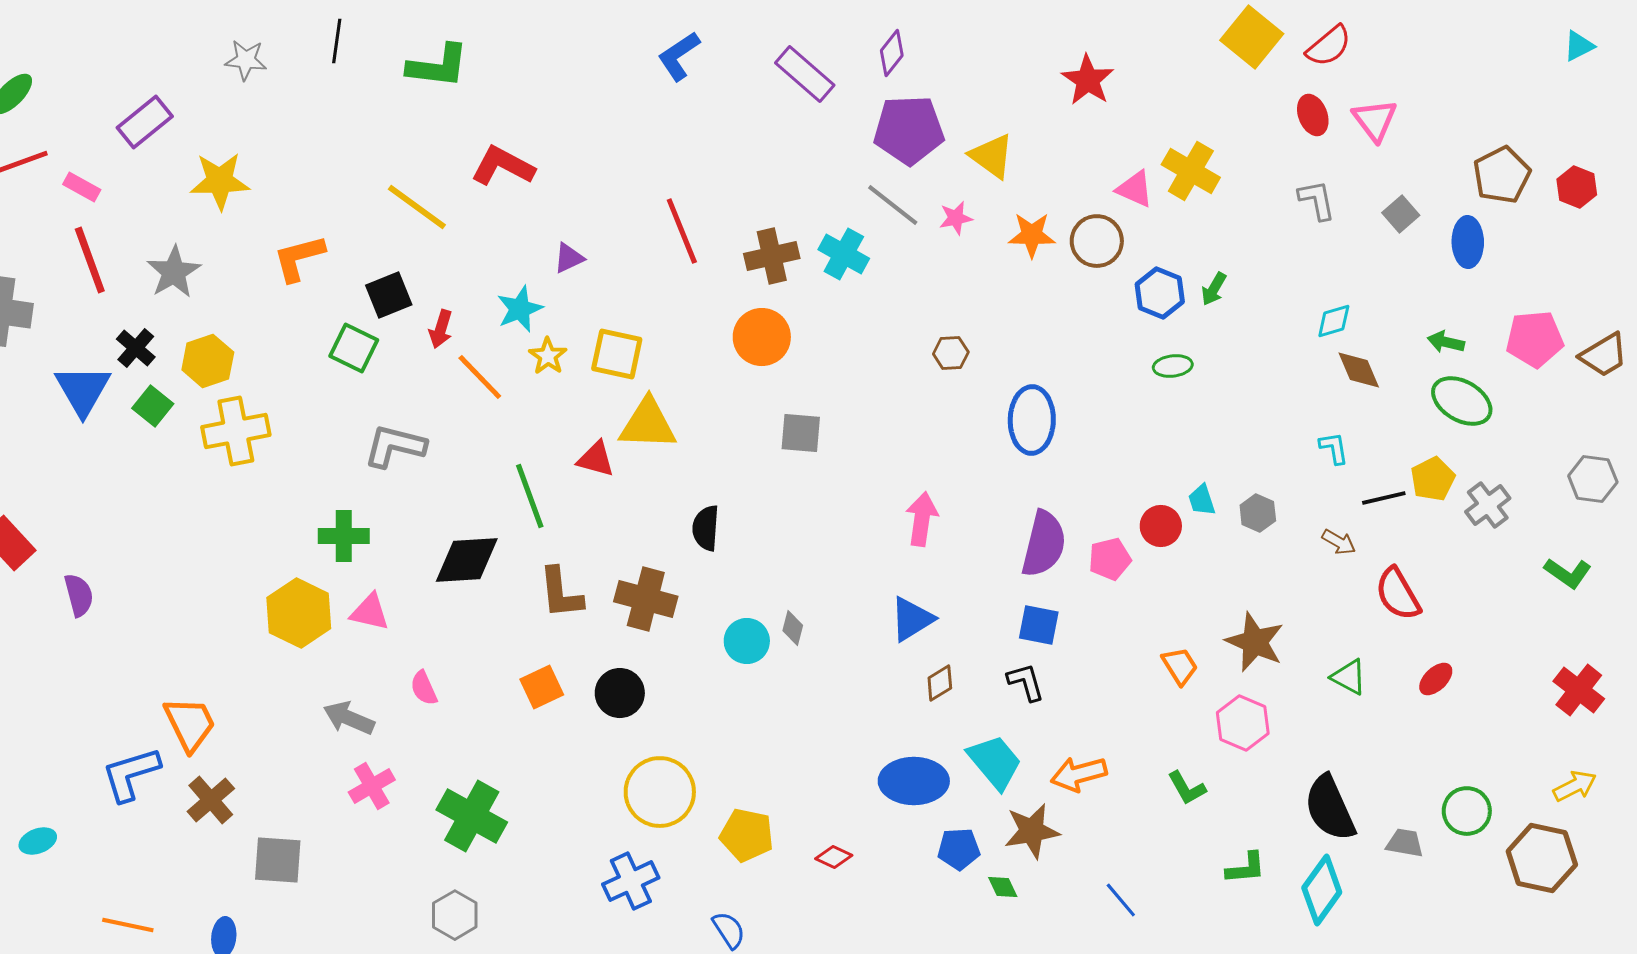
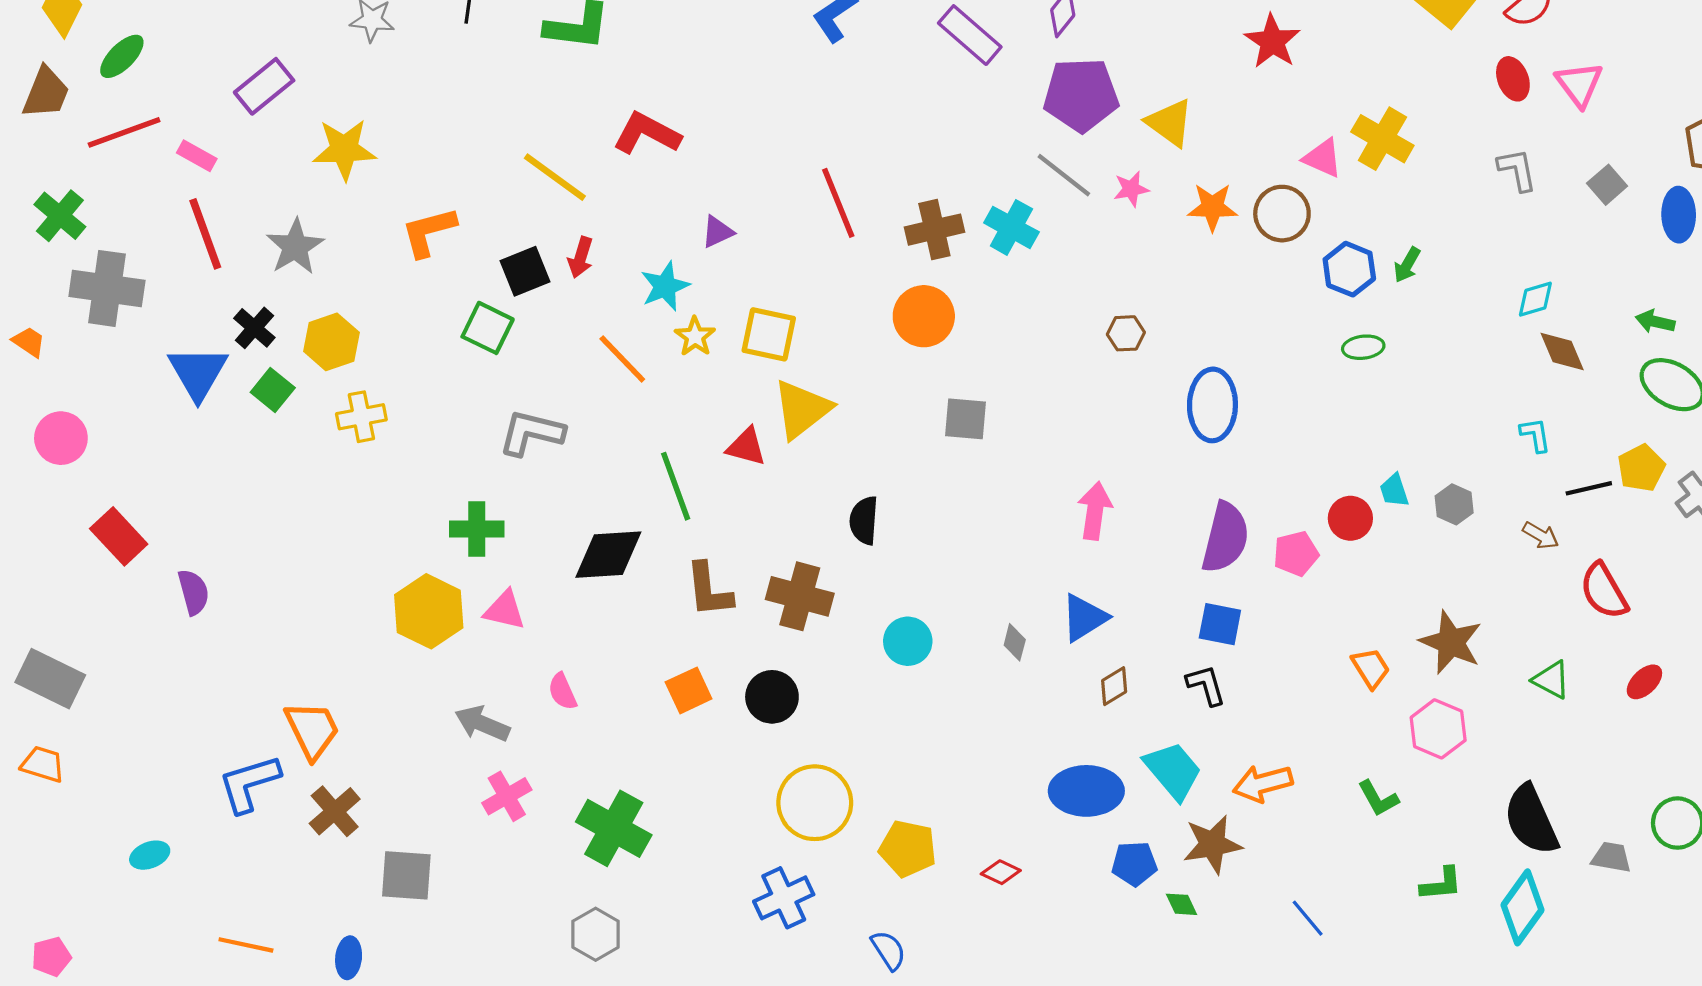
red arrow: (441, 329) -> (581, 257), moved
yellow triangle: (648, 424) -> (802, 409), turned -40
yellow cross: (236, 431) -> (361, 417), size x0.7
gray diamond: (793, 628) -> (1015, 642), moved

